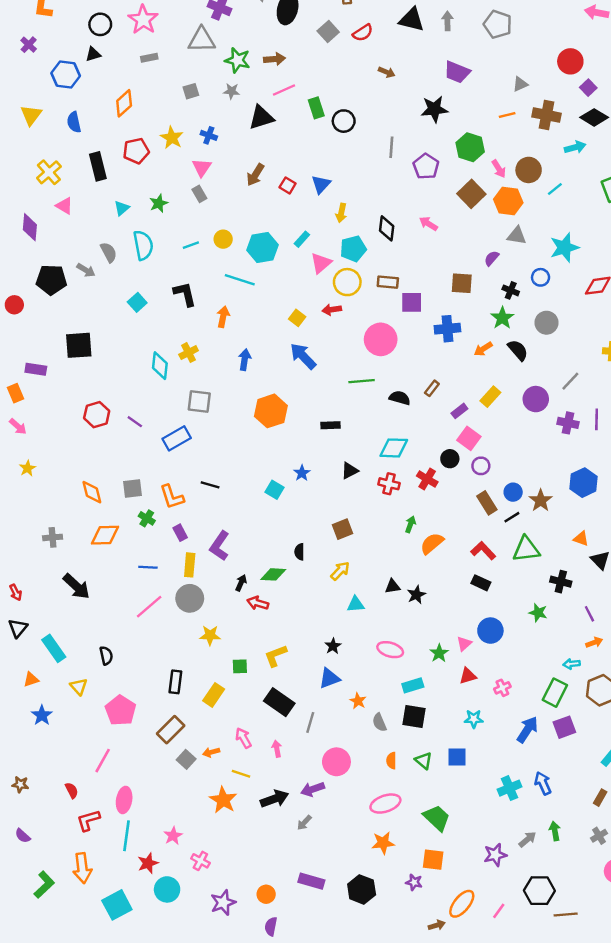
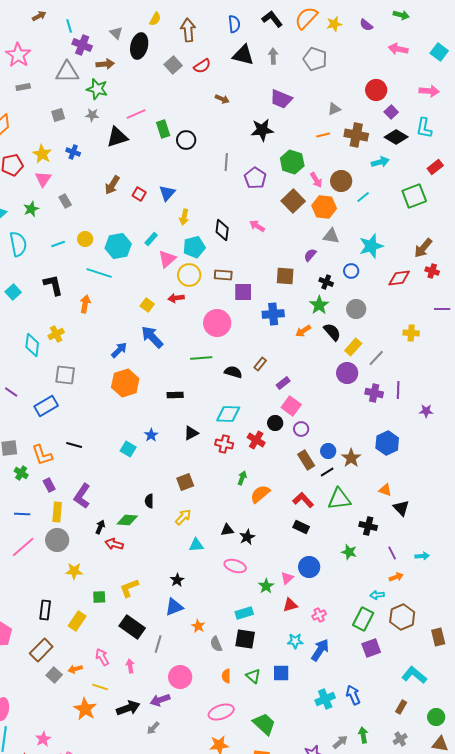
brown arrow: (274, 59) -> (105, 64), moved
pink triangle: (202, 168) -> (43, 179), moved
blue arrow: (245, 360) -> (119, 350), moved, turned 36
yellow rectangle: (490, 397) -> (353, 347), moved
pink ellipse: (390, 650) -> (235, 566), moved
blue arrow: (527, 730) -> (320, 650), moved

